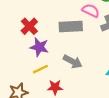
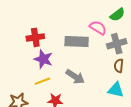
red cross: (29, 26) -> (35, 37), turned 30

